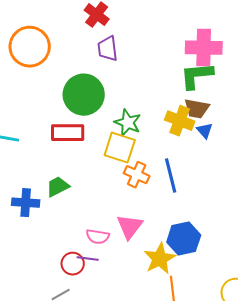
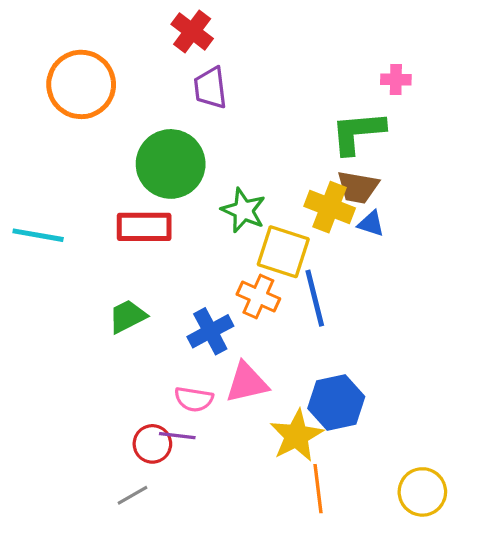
pink cross: (204, 48) -> (396, 80), moved, size x0.5
blue triangle: (205, 131) -> (371, 224), turned -30
yellow square: (120, 148) -> (283, 252), moved
blue cross: (26, 203) -> (210, 331), moved, turned -32
pink triangle: (130, 227) -> (247, 383), turned 40

